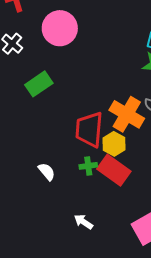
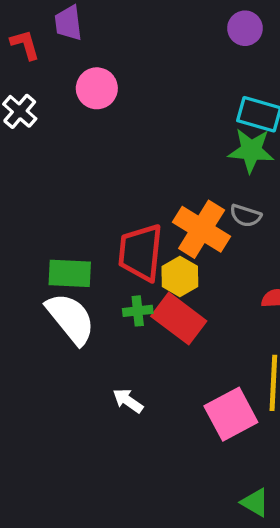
pink circle: (60, 28) -> (97, 88), size x0.7
green rectangle: (39, 84) -> (70, 273), moved, turned 36
white semicircle: (47, 172) -> (71, 319), size x1.8

